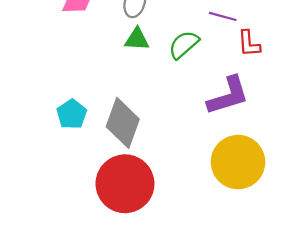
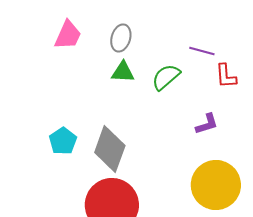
purple L-shape: (228, 96) -> (207, 124), size x0.6

